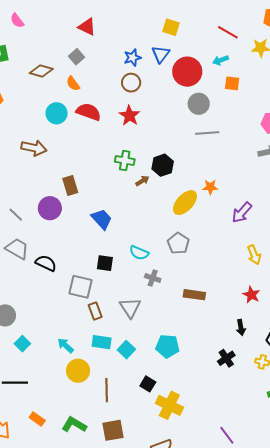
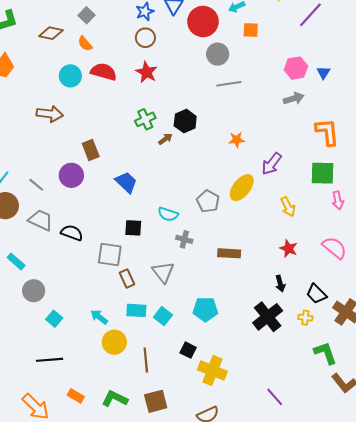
green cross: (125, 160) -> (145, 119), turned -30
yellow ellipse: (185, 203) -> (242, 188), moved
black cross: (226, 358) -> (268, 317), size x1.6

